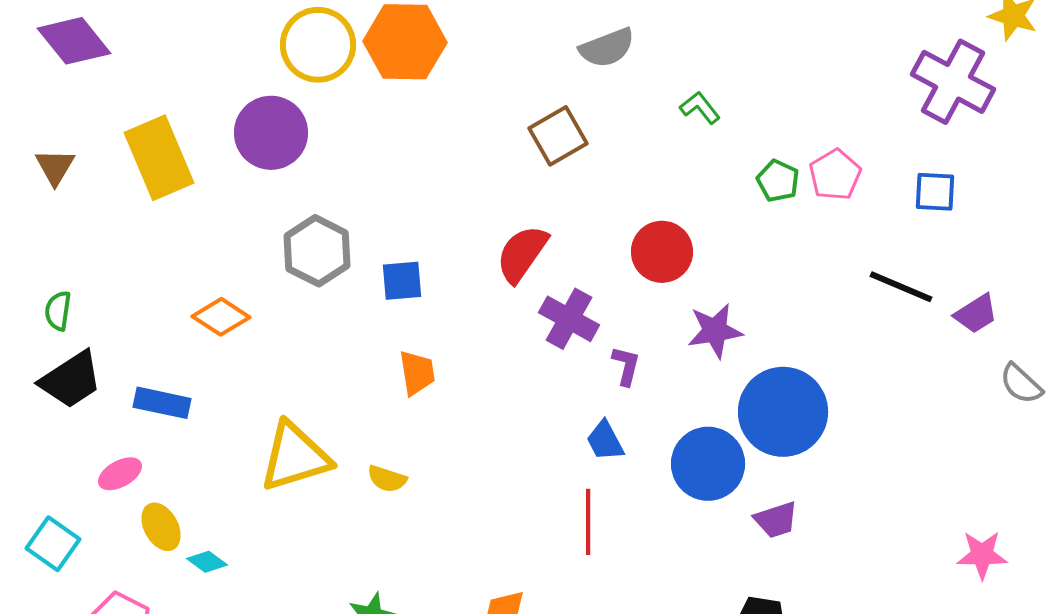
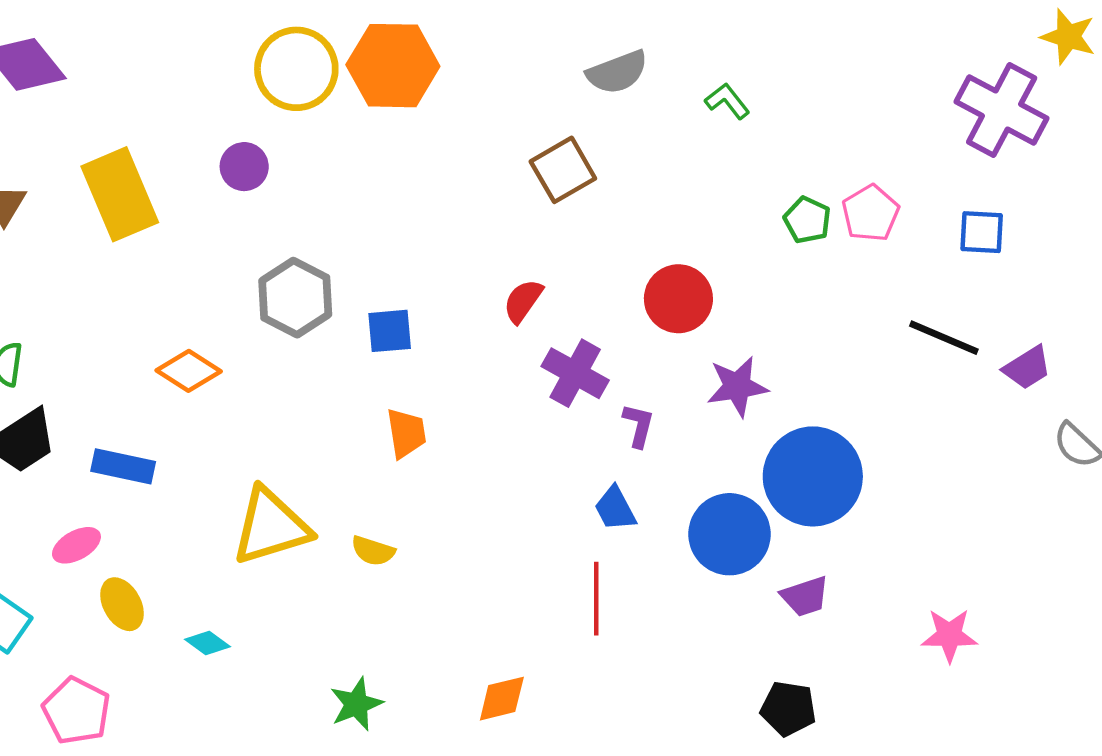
green L-shape: (700, 108) -> (727, 101), moved
purple circle: (271, 133) -> (244, 167), size x0.6
red semicircle: (522, 254) -> (523, 301), size x0.7
pink star: (982, 555) -> (949, 635), moved
cyan diamond: (207, 562) -> (208, 643), moved

